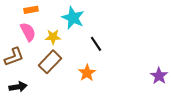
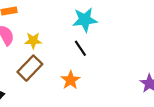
cyan star: (73, 18) -> (85, 20), moved, turned -30

